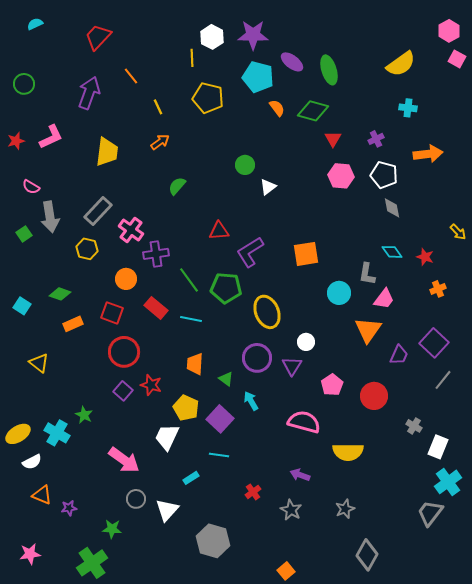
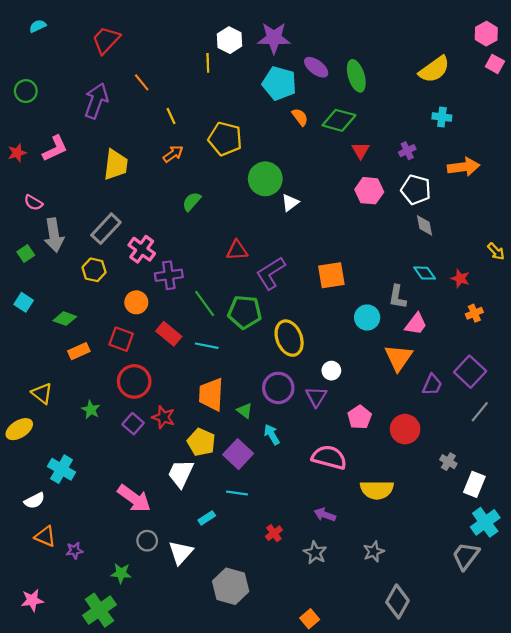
yellow pentagon: (208, 98) -> (225, 139), moved
green circle: (245, 165) -> (265, 179), size x1.6
cyan square: (22, 306) -> (24, 302), moved
orange trapezoid: (195, 364) -> (211, 394), size x1.4
green star: (84, 415) -> (91, 410), moved
yellow ellipse: (18, 434) -> (19, 429), moved

